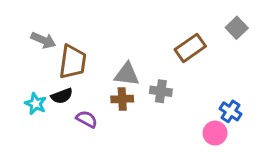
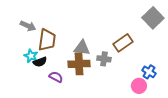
gray square: (237, 28) -> (153, 18), size x1.5
brown rectangle: (190, 48) -> (123, 43), moved
brown cross: (122, 99) -> (79, 64), size x1.5
cyan star: (36, 104) -> (31, 56), moved

